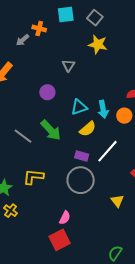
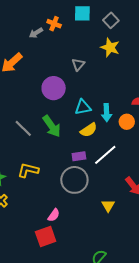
purple circle: (47, 92) -> (54, 88), size x1.5
purple rectangle: (82, 156) -> (79, 156), turned -32

